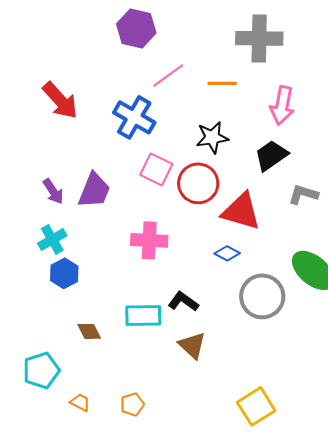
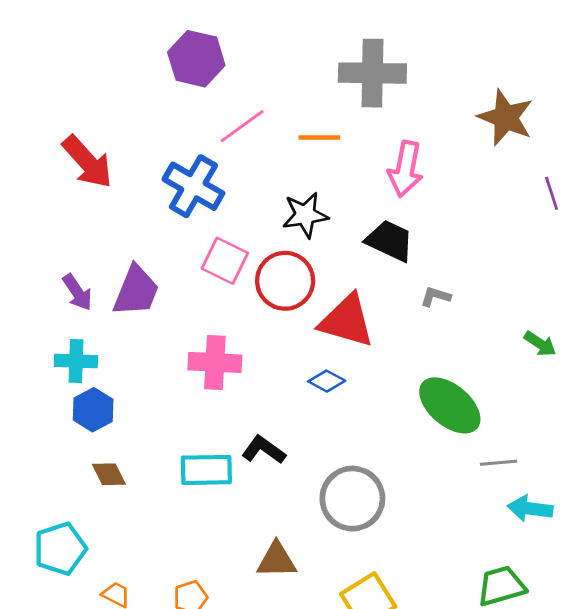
black trapezoid: (271, 155) -> (390, 241), turned 60
gray L-shape: (303, 194) -> (436, 297), size x0.7
cyan cross: (52, 239) -> (76, 361), turned 32
gray circle: (262, 296) -> (352, 499), moved
brown diamond: (89, 331) -> (109, 474), moved
brown triangle: (192, 345) -> (276, 560), moved, turned -44

